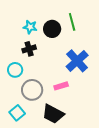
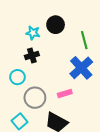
green line: (72, 22) -> (84, 40), moved
black circle: (52, 29) -> (56, 25), moved

